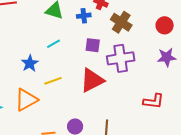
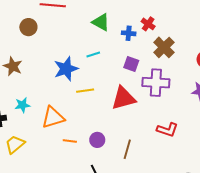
blue star: (30, 63) -> (66, 69), size x1.4
orange triangle: (26, 100) -> (53, 117), moved
red L-shape: (154, 101) -> (167, 130), moved

